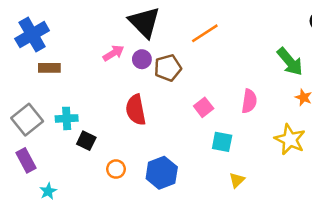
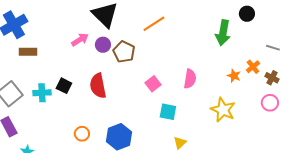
green arrow: (290, 62) -> (223, 33), moved, turned 50
brown pentagon: (168, 68) -> (124, 52), turned -30
black square: (86, 141) -> (64, 86), moved

